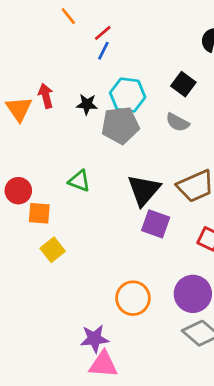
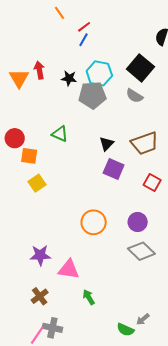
black square: (183, 84) -> (140, 68), size x1.5
black triangle: (144, 190) -> (107, 144), size x0.6
purple circle: (193, 294) -> (138, 222), size x0.7
purple star: (94, 339) -> (40, 255), moved

